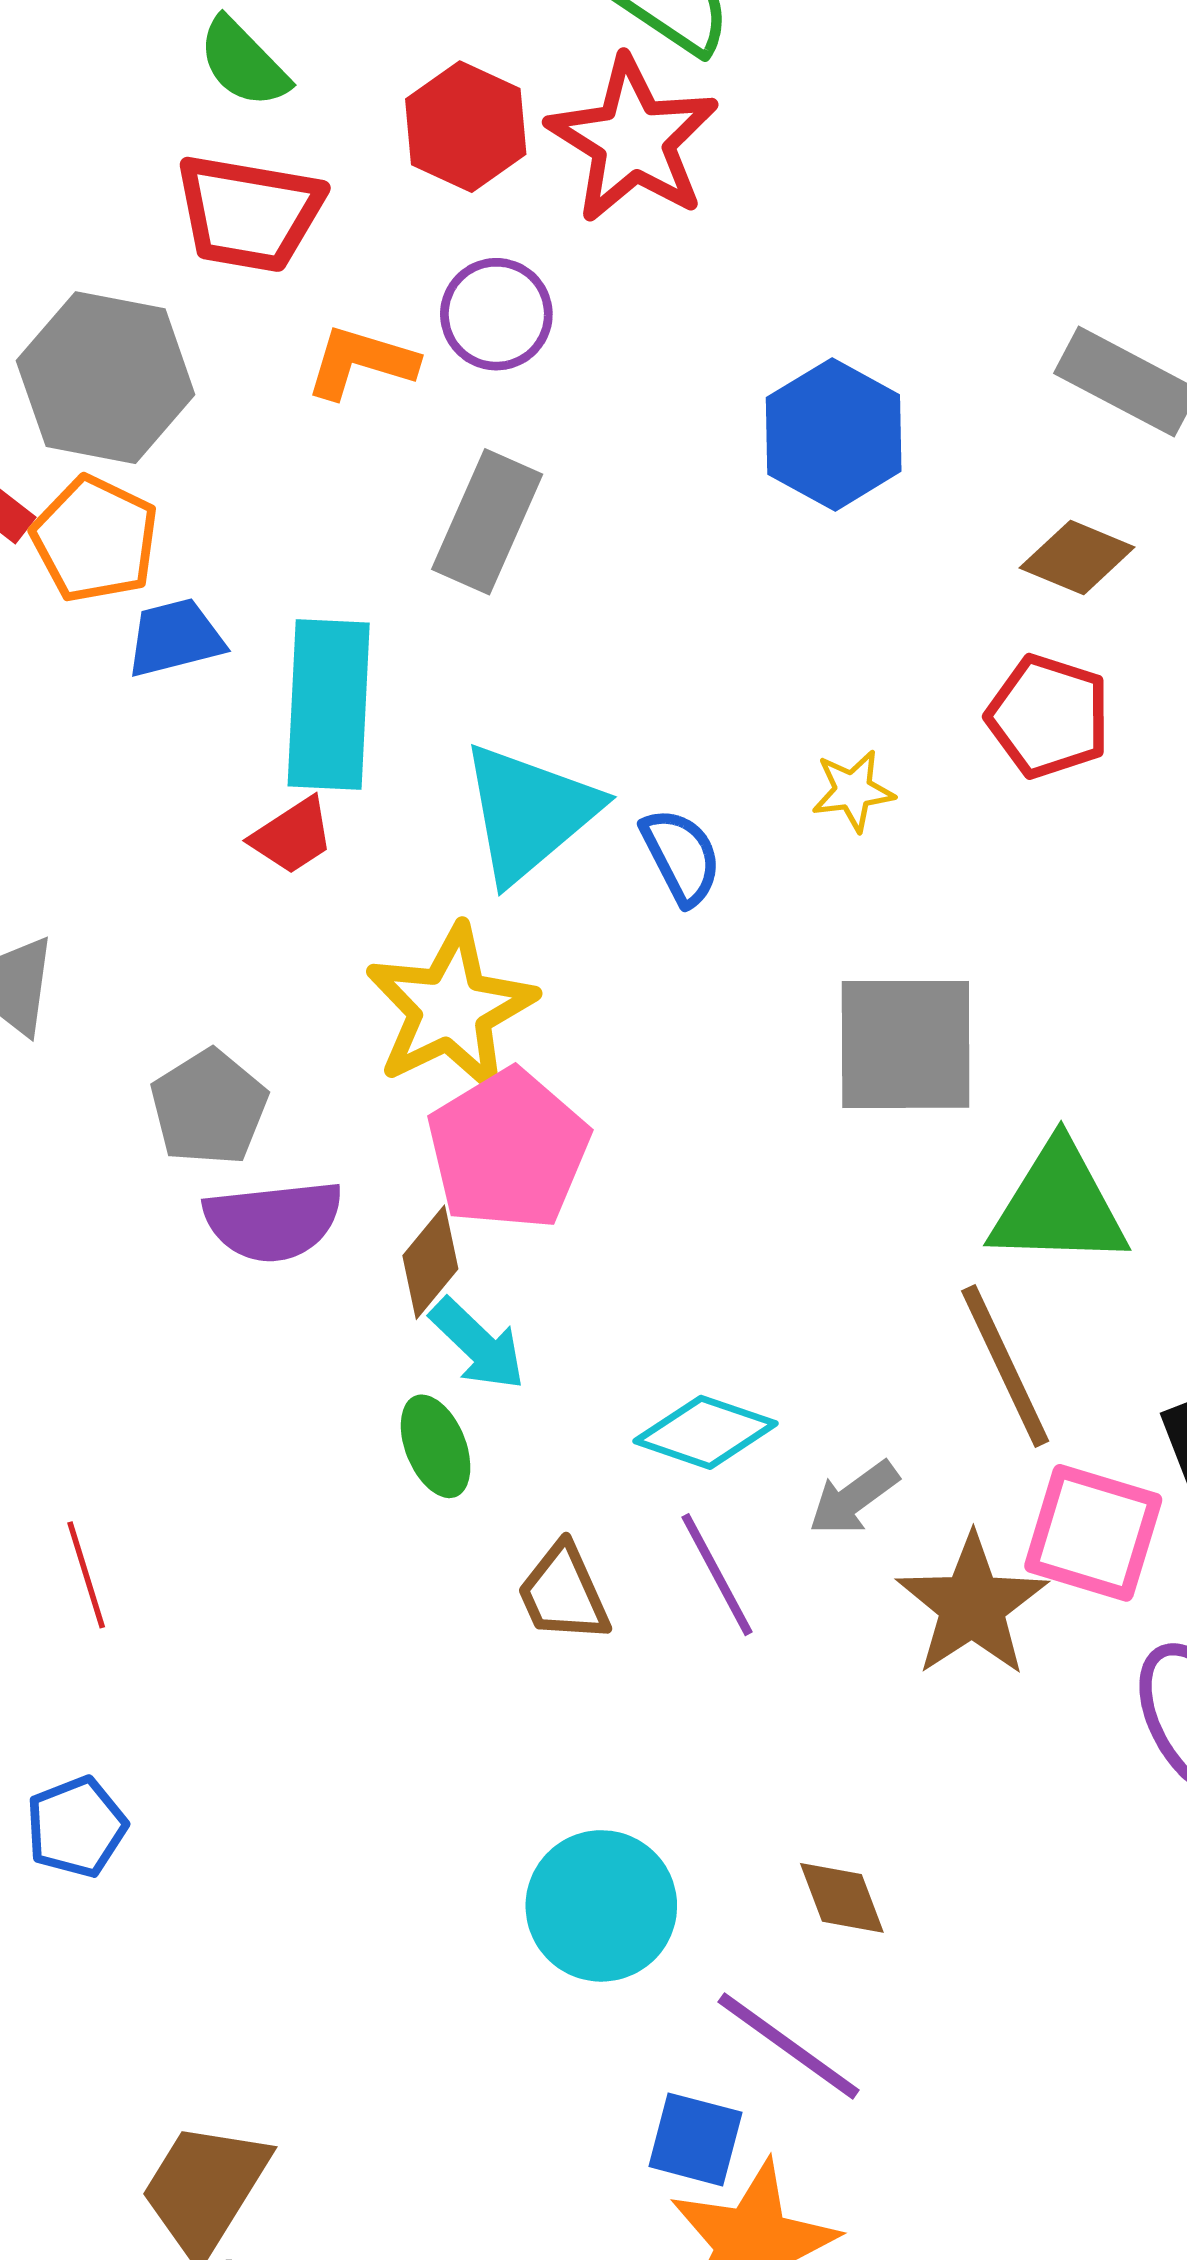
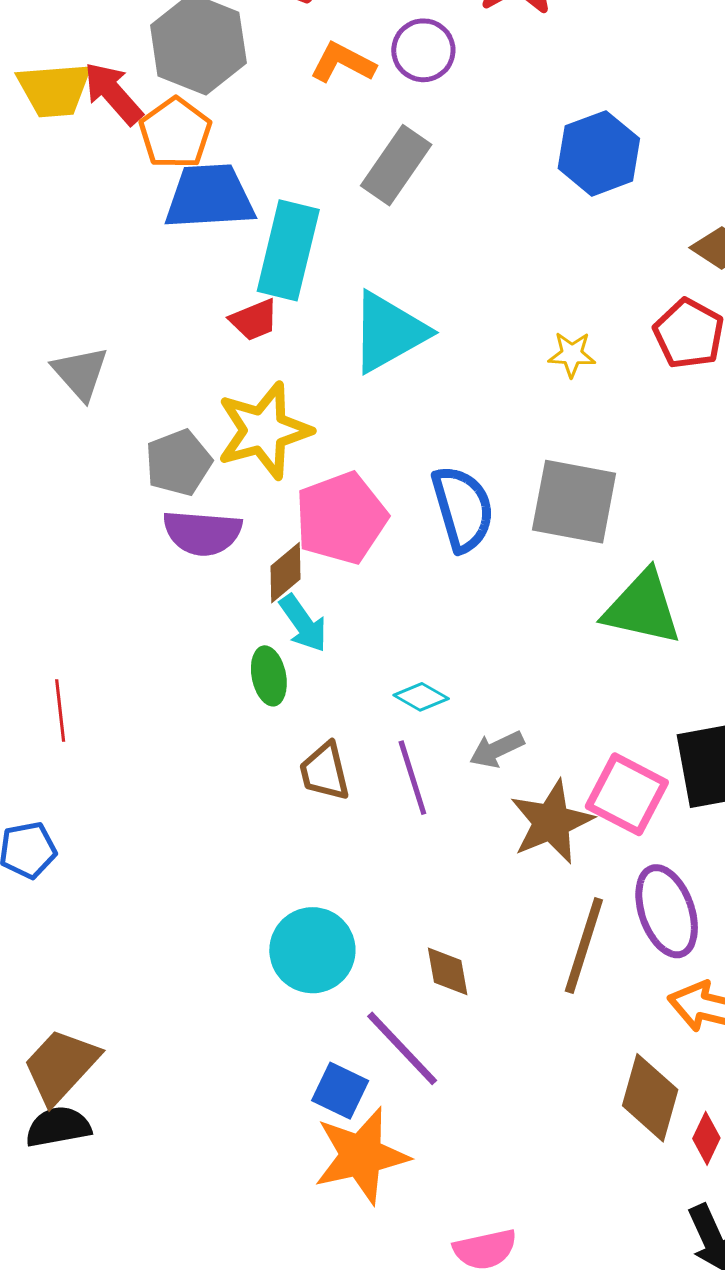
blue trapezoid: (175, 638) -> (210, 197), size x1.6
blue semicircle: (681, 856) -> (463, 509), moved, size x1.5
yellow star: (451, 1009) -> (264, 430), moved
brown line: (1005, 1366) -> (584, 946), moved, turned 32
cyan diamond: (705, 1432) -> (421, 697), size x0.7

